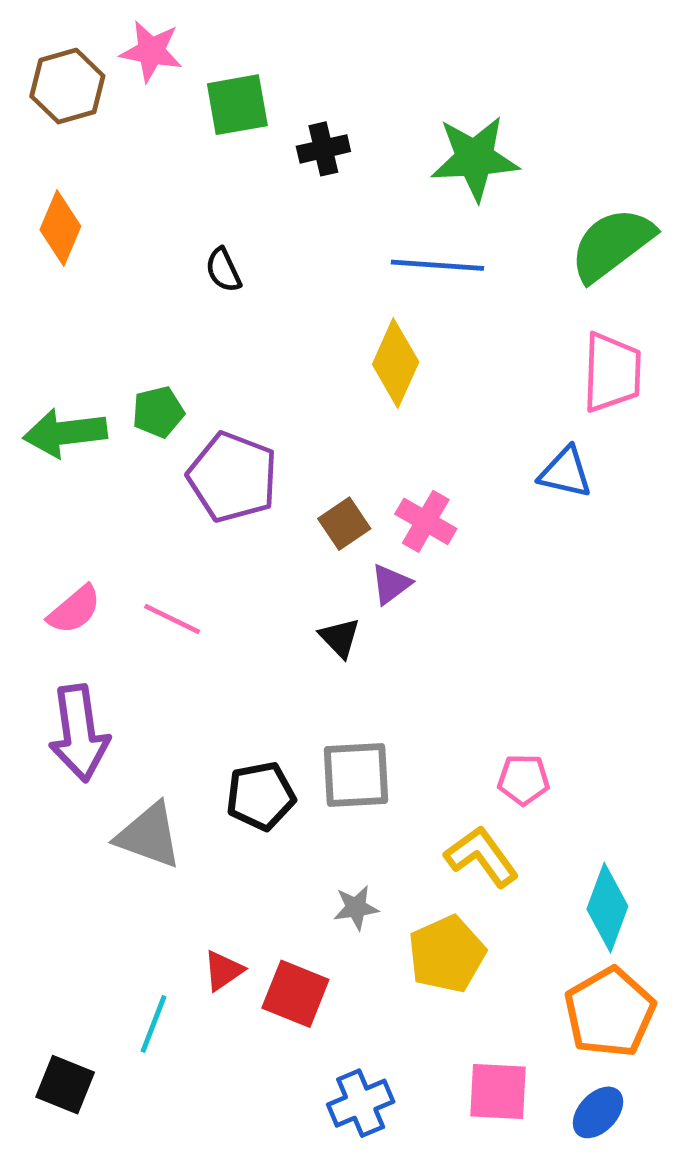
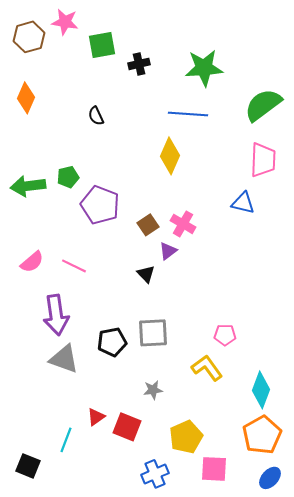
purple arrow: (79, 733) -> (56, 315), moved
yellow pentagon: (447, 954) -> (186, 437), moved
blue ellipse: (598, 1112) -> (270, 478), moved

